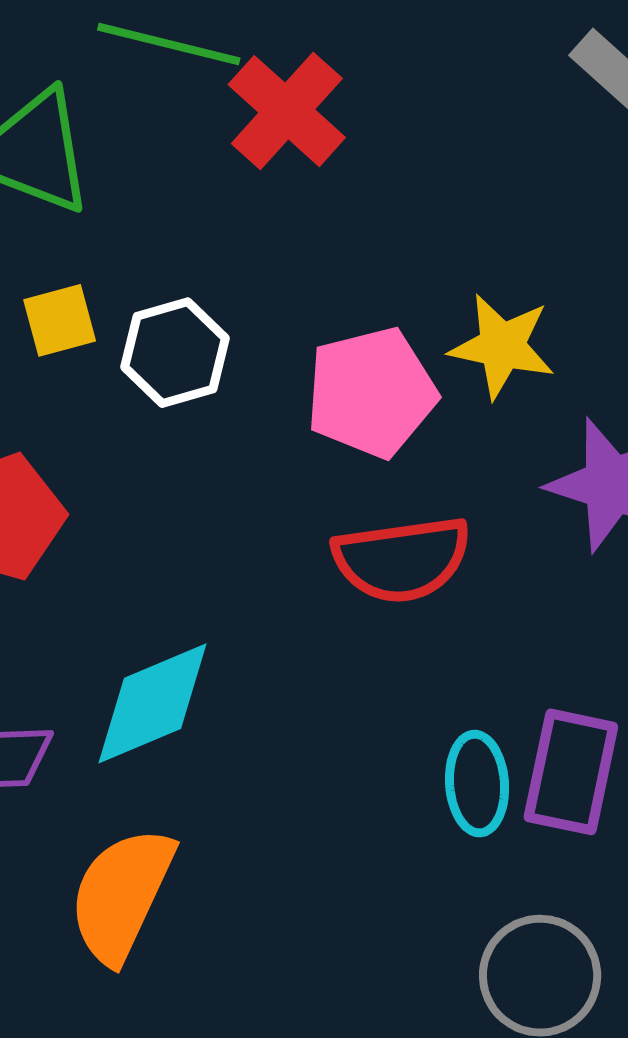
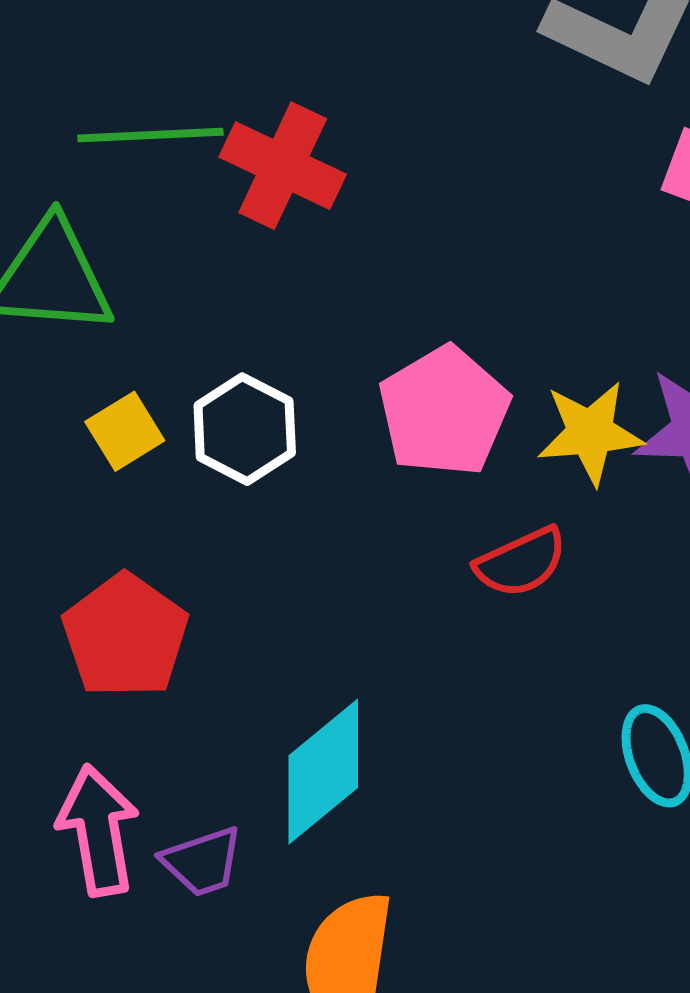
yellow star: (502, 346) -> (590, 433), moved
red semicircle: (402, 559) -> (521, 562), size x0.7

